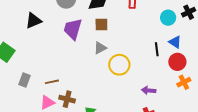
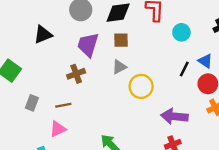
cyan circle: (168, 18) -> (181, 32), moved
black line: (157, 49) -> (184, 69), turned 32
purple arrow: (149, 90) -> (174, 116), size x1.6
brown cross: (67, 99) -> (76, 74), moved, turned -35

